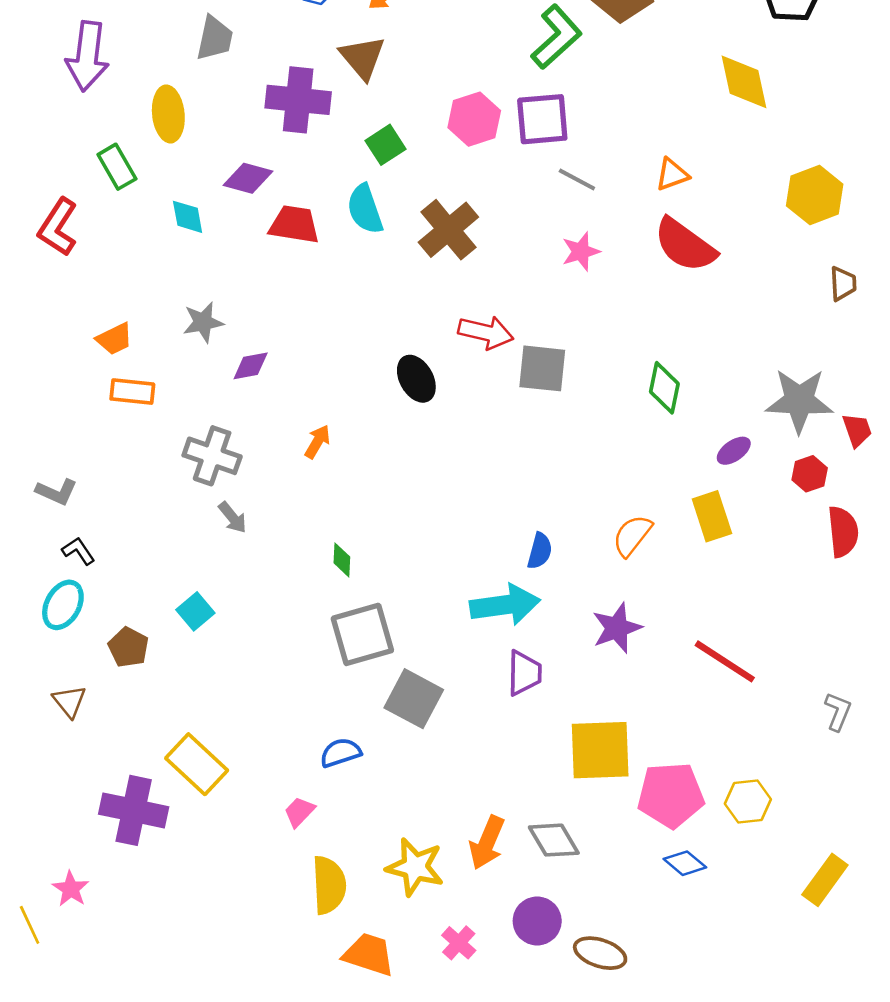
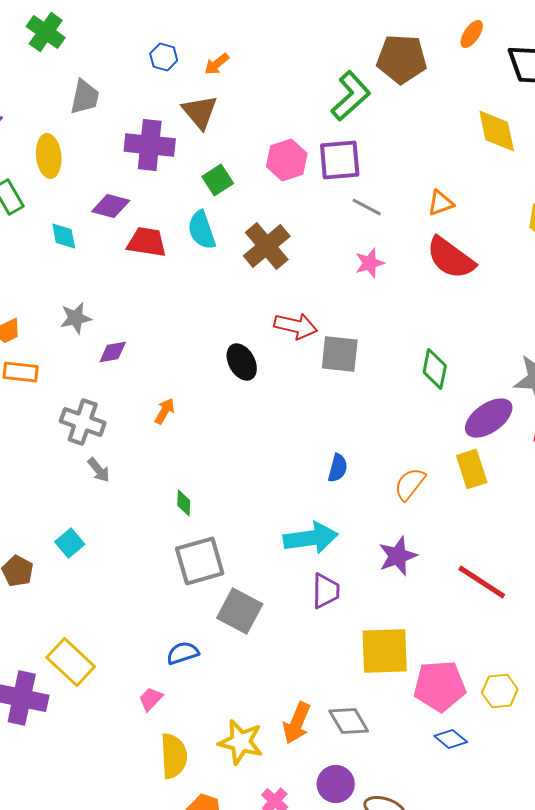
purple ellipse: (734, 451) -> (489, 418), size x1.8
blue semicircle: (540, 551) -> (338, 468), moved

